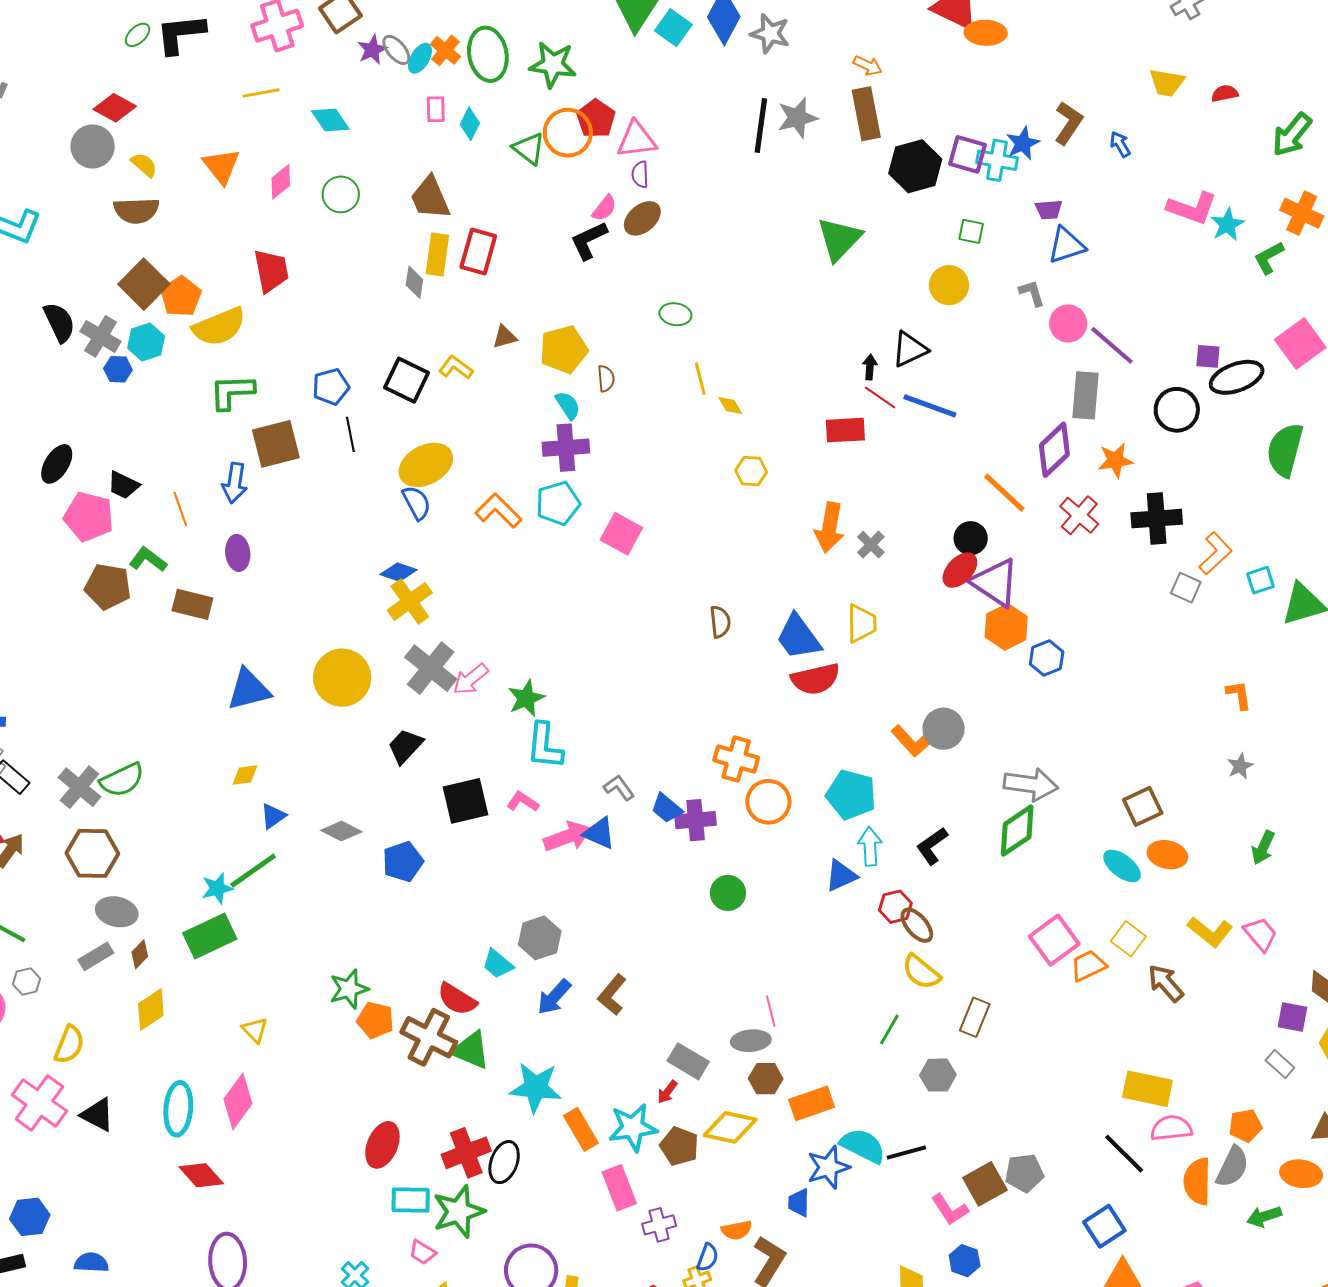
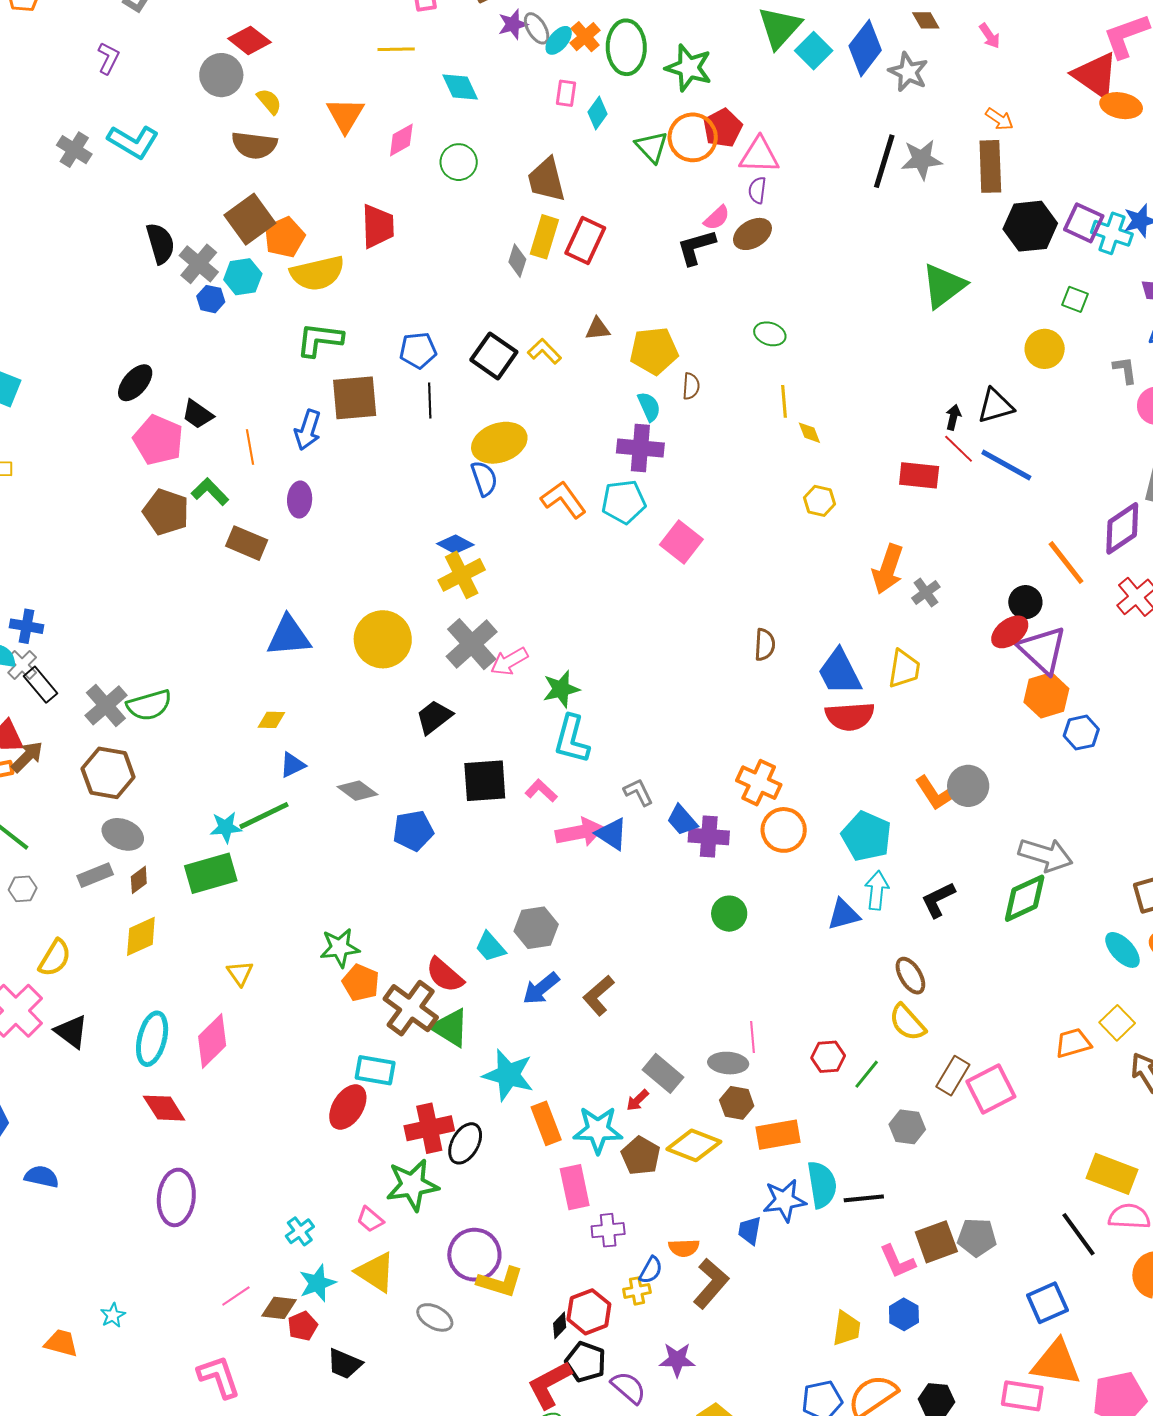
red hexagon: (895, 907) -> (828, 1057), moved
pink square: (1054, 940) -> (991, 1089), moved
cyan semicircle: (863, 1146) -> (822, 1185), turned 45
cyan rectangle: (411, 1200) -> (375, 1070), moved

